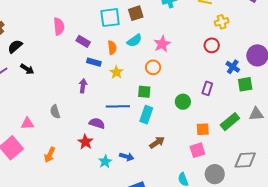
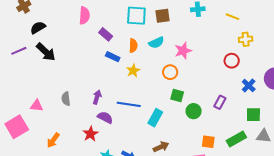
black arrow: (27, 69) -> (46, 52), size x1.5
green square: (245, 84) -> (253, 115), moved
purple arrow: (83, 86) -> (97, 97), moved
green square: (144, 92) -> (177, 95), moved

